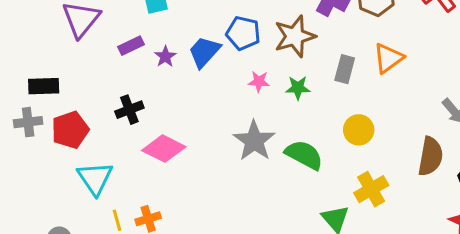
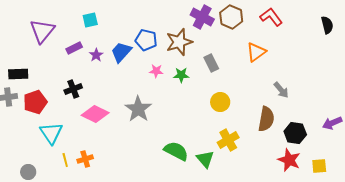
orange triangle: (388, 58) -> (256, 52), moved
gray rectangle: (345, 69) -> (211, 63), turned -42
gray star: (254, 141) -> (138, 109), moved
green semicircle: (304, 155) -> (176, 151), moved

